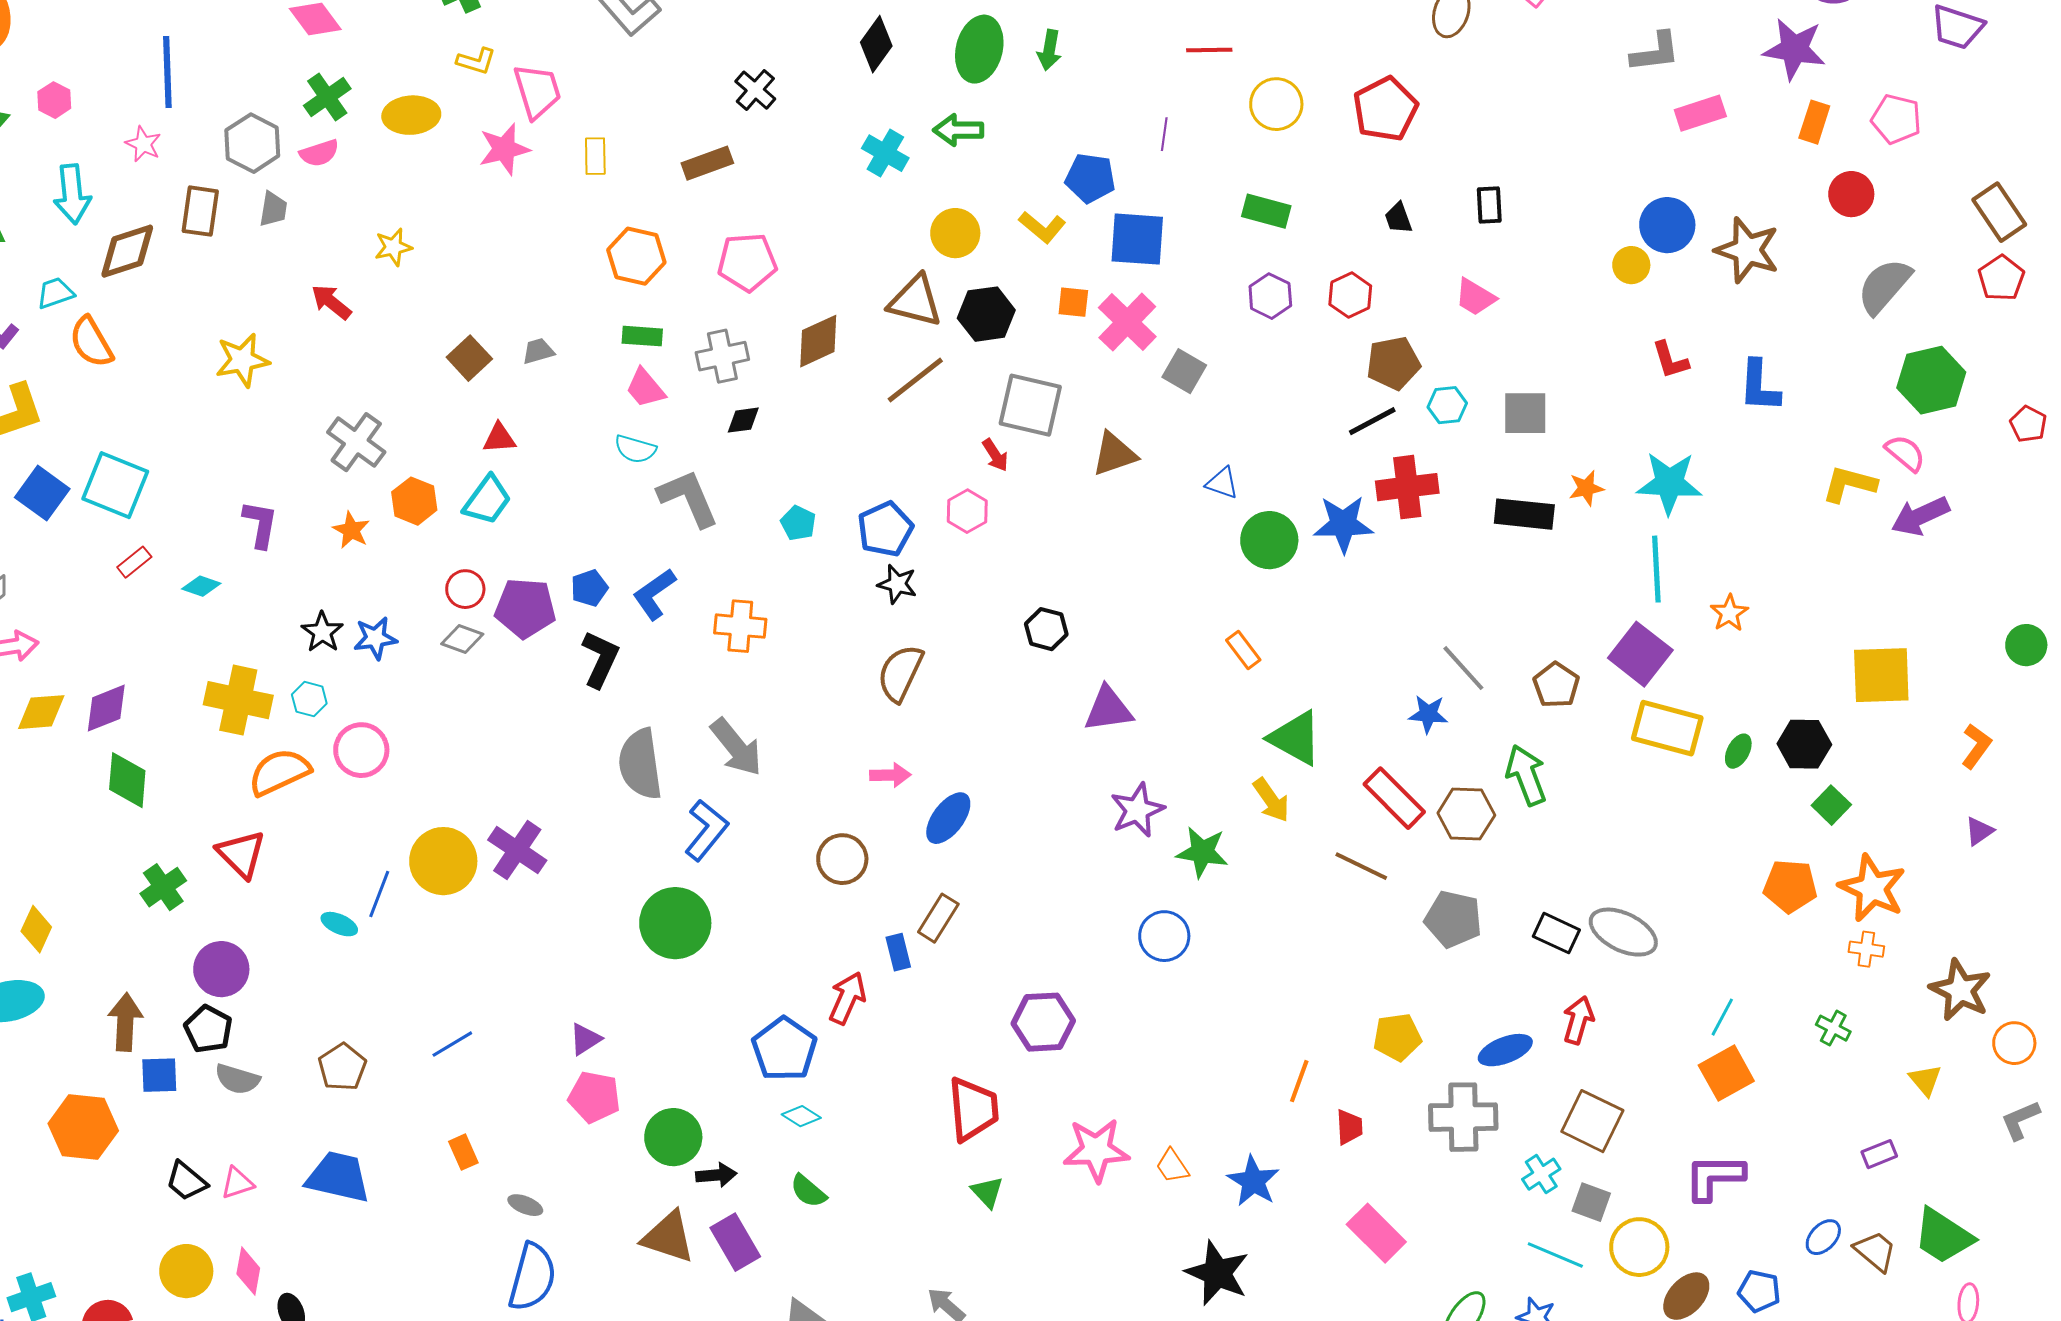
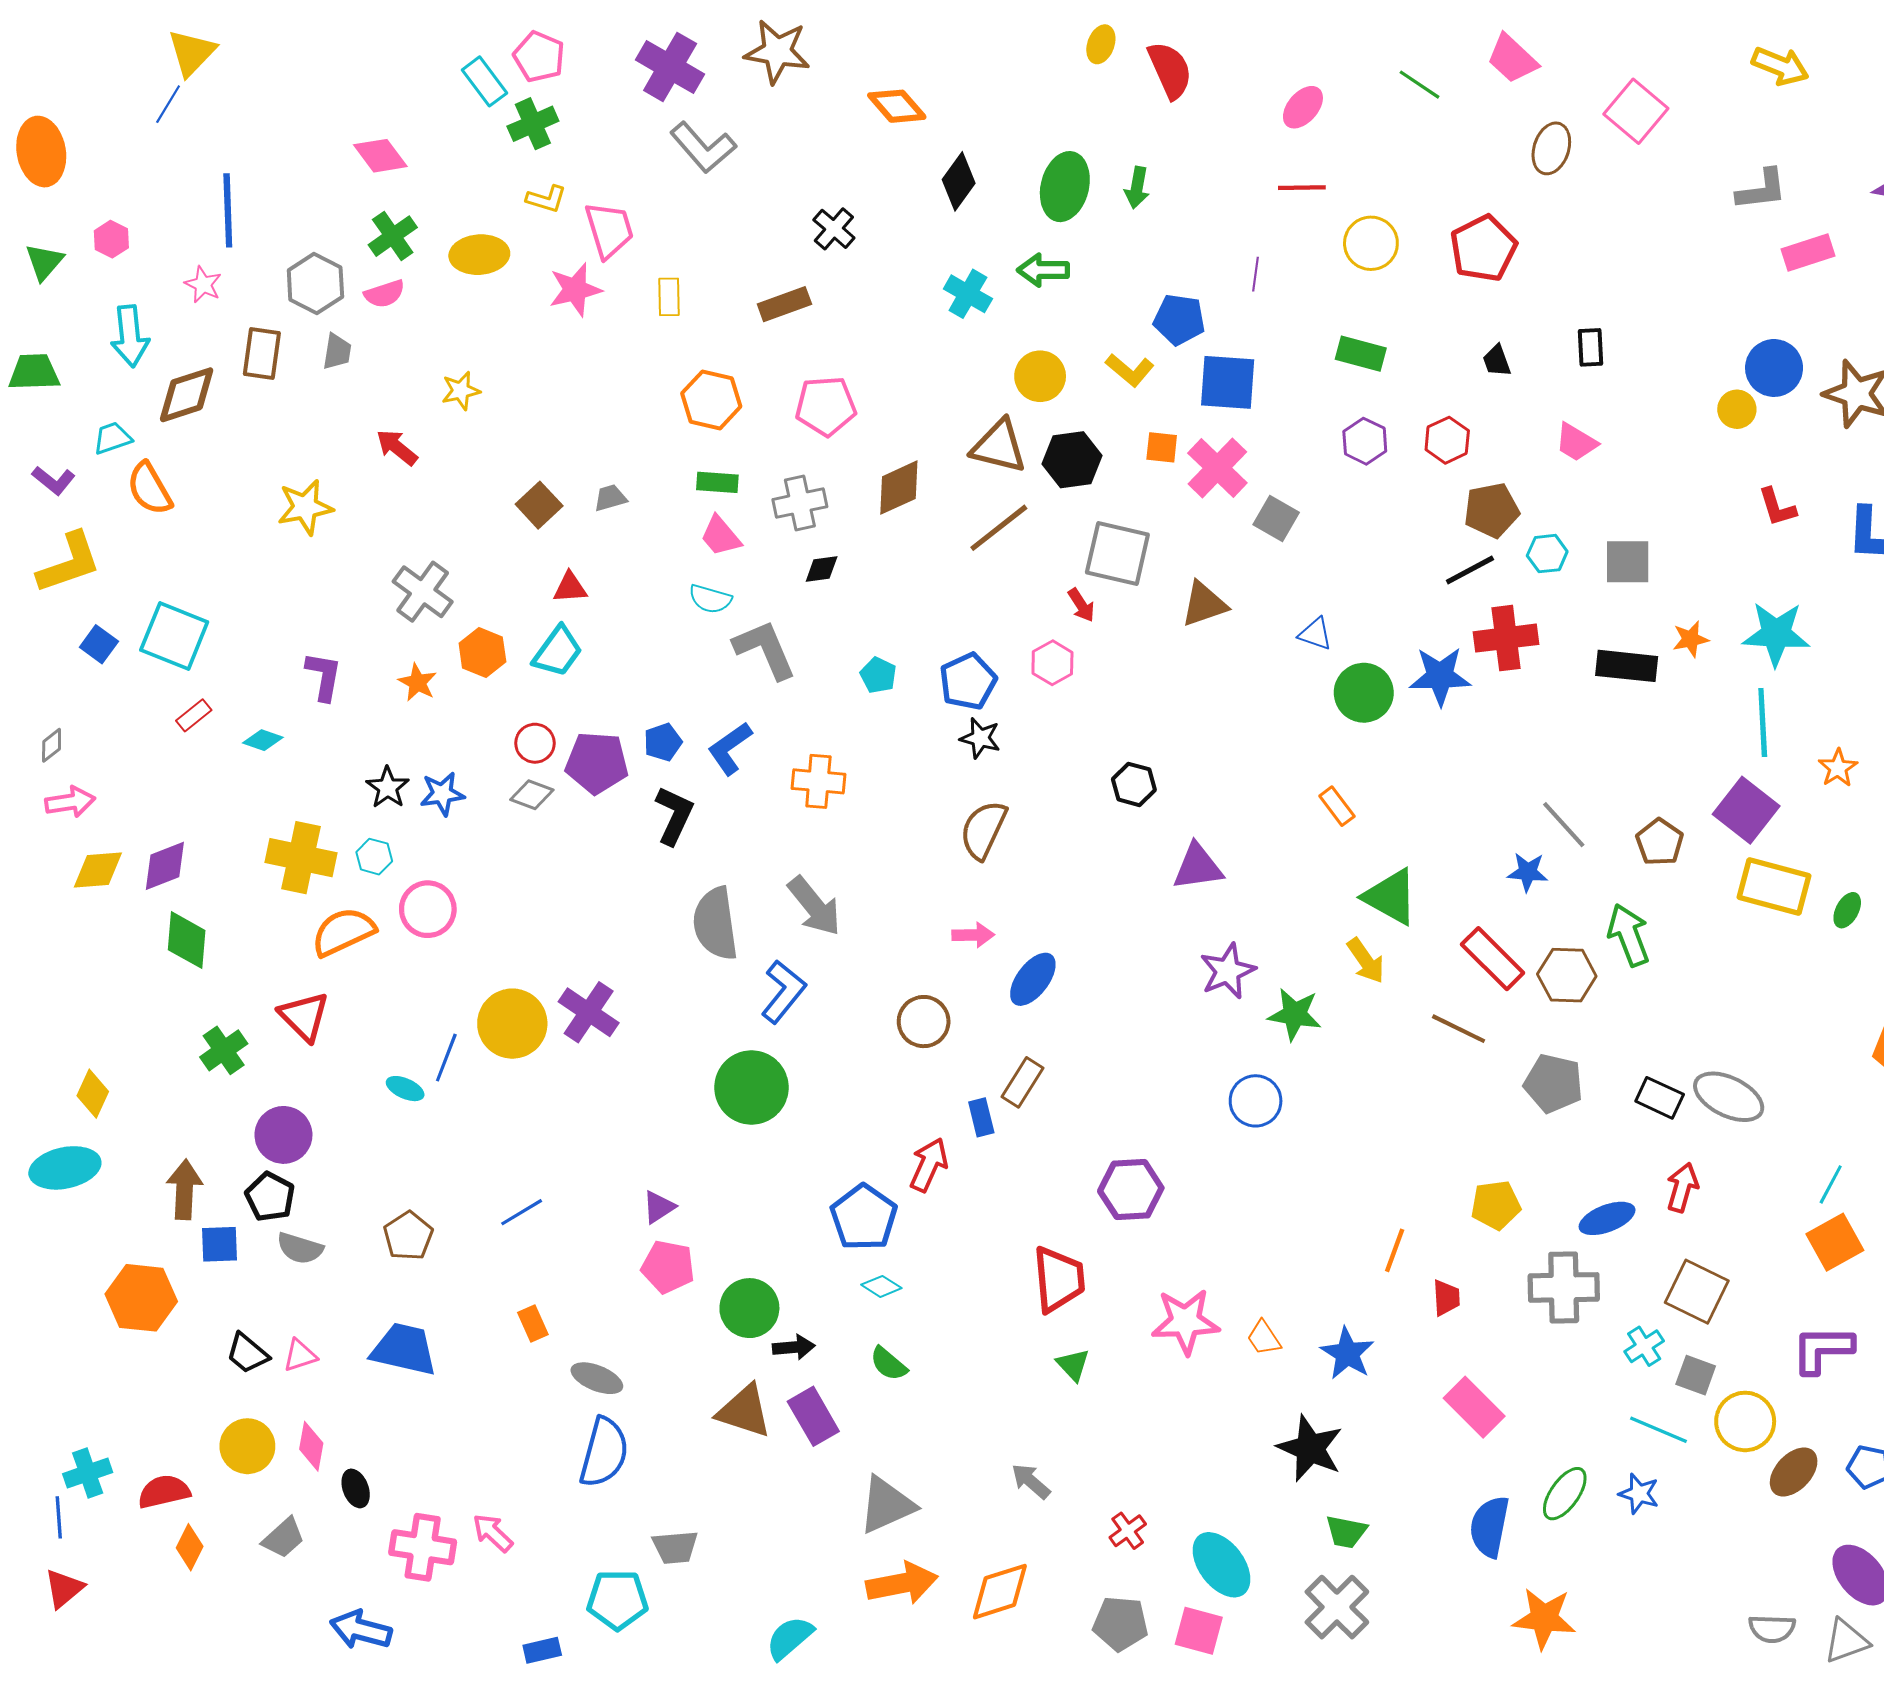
blue square: (42, 493) -> (99, 644), size x0.7
gray ellipse: (525, 1205) -> (597, 1378), size x1.4

